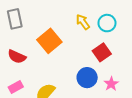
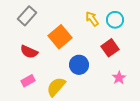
gray rectangle: (15, 19) -> (27, 16), turned 54
blue circle: (87, 78) -> (79, 65), moved

